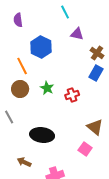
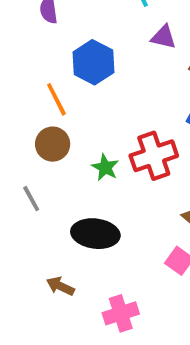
green star: (47, 88) -> (105, 167), moved
red cross: (72, 95) -> (154, 156), size x1.6

